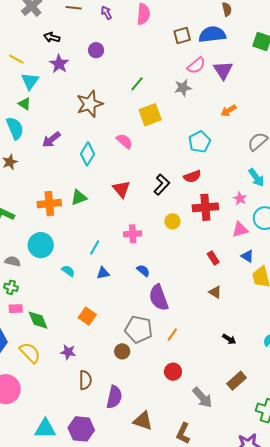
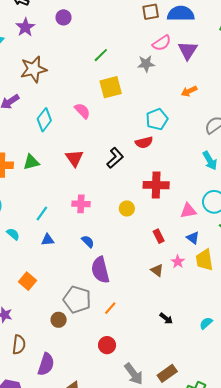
brown star: (90, 104) -> (34, 69), moved
red semicircle: (192, 176) -> (144, 142), moved
pink star: (240, 199) -> (178, 262), moved
yellow circle: (172, 221) -> (127, 209), moved
brown rectangle: (237, 381) -> (167, 373), moved

